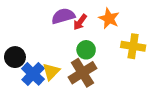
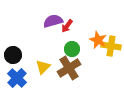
orange star: (109, 18) -> (98, 40), moved
blue cross: (33, 74) -> (17, 78), moved

